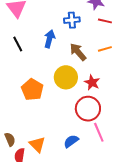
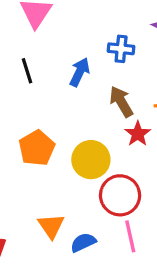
yellow circle: (66, 77) -> (91, 160), moved
red star: (92, 82) -> (138, 134), moved
orange triangle: (37, 144) -> (51, 226), moved

